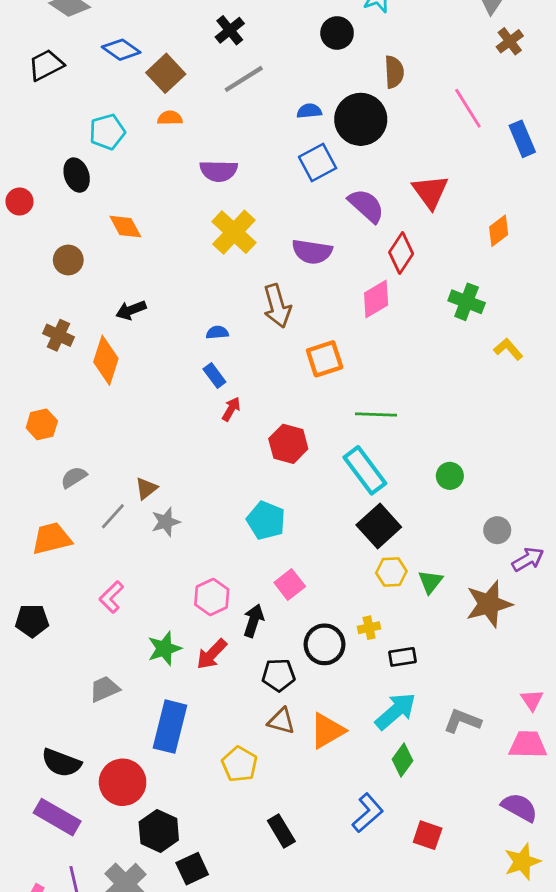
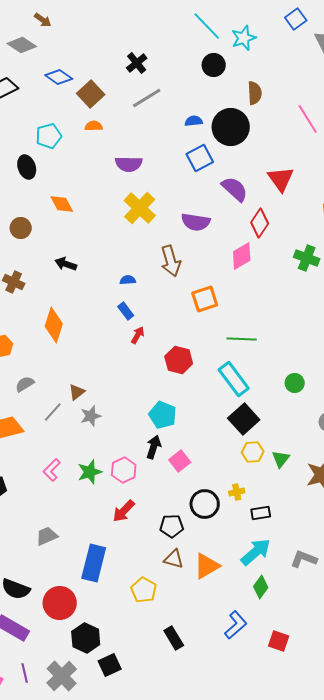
black arrow: (131, 310) -> (66, 264), turned 40
orange diamond: (106, 360) -> (54, 325), moved
black arrow: (253, 621) -> (154, 447), moved
green star: (164, 649) -> (90, 472), moved

